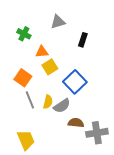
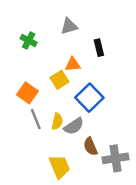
black rectangle: (83, 40) -> (99, 48), turned -32
orange triangle: (42, 52) -> (73, 64), moved
brown semicircle: (76, 123) -> (90, 146), turned -119
yellow trapezoid: (26, 140) -> (60, 167), moved

